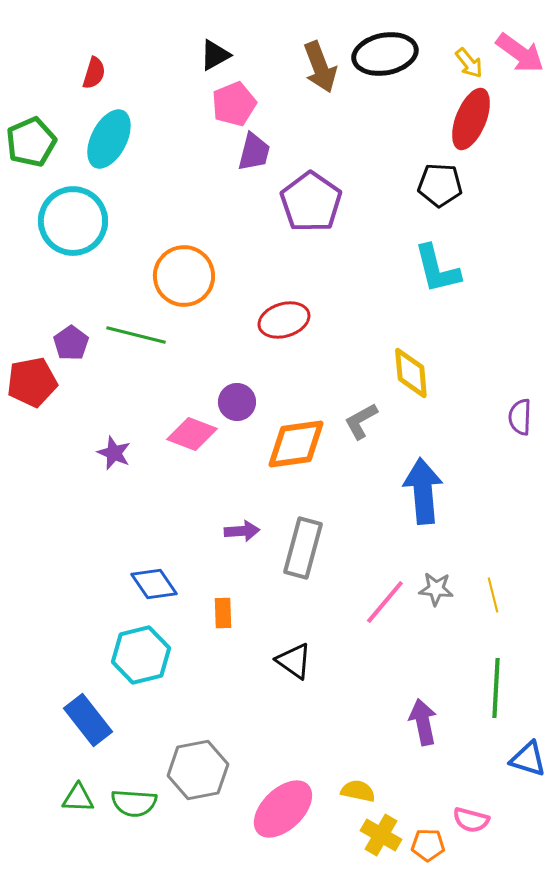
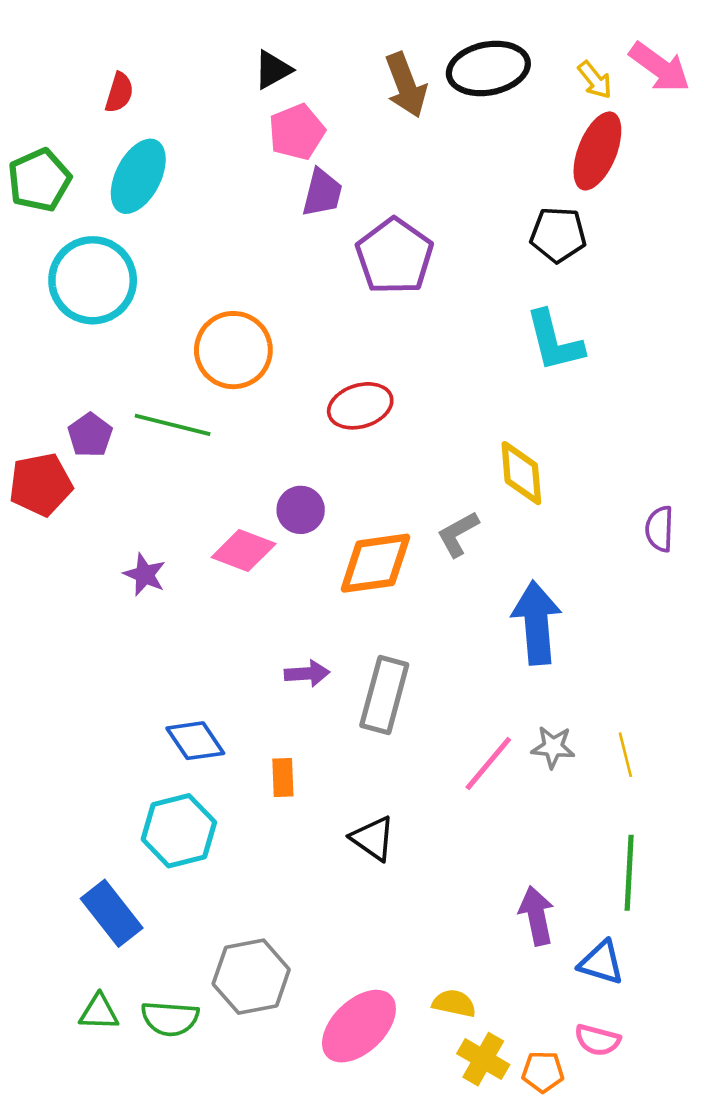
blue triangle: (528, 759) -> (601, 963), moved

